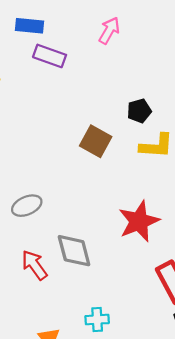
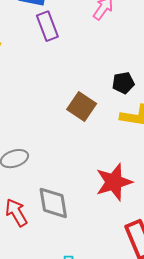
purple rectangle: (50, 56) -> (47, 26), turned 44

